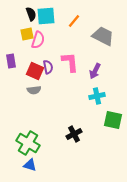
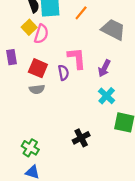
yellow square: (27, 34) -> (29, 27), turned -32
purple semicircle: (48, 67) -> (63, 73), moved
cyan cross: (97, 96) -> (107, 96), turned -35
green cross: (28, 143) -> (30, 148), size x0.7

